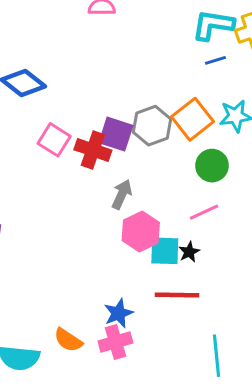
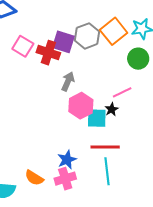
green circle: (212, 166) -> (138, 59), moved
black star: (189, 252) -> (112, 109), moved
cyan line: (216, 356) -> (107, 171), moved

